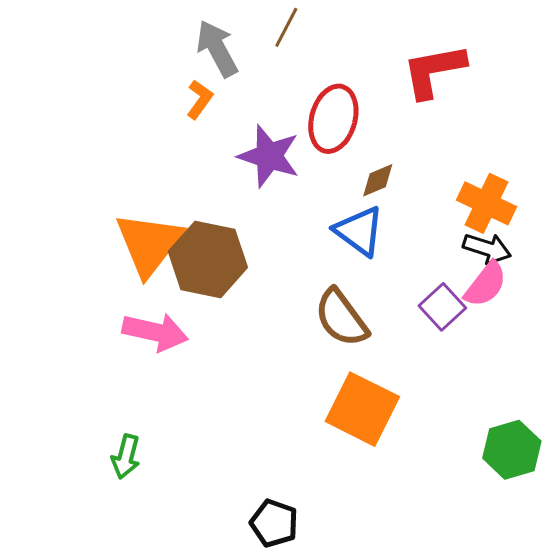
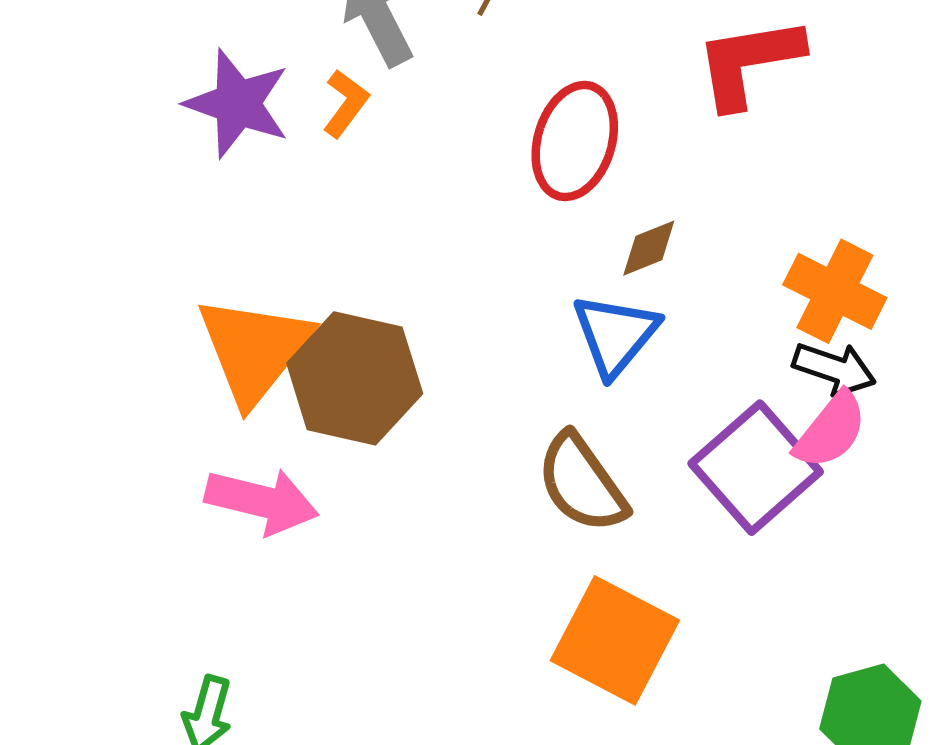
purple star: (269, 156) -> (237, 104), moved
blue triangle: (359, 231) -> (615, 335), turned 32
purple square: (442, 307) -> (756, 468), size x1.6

